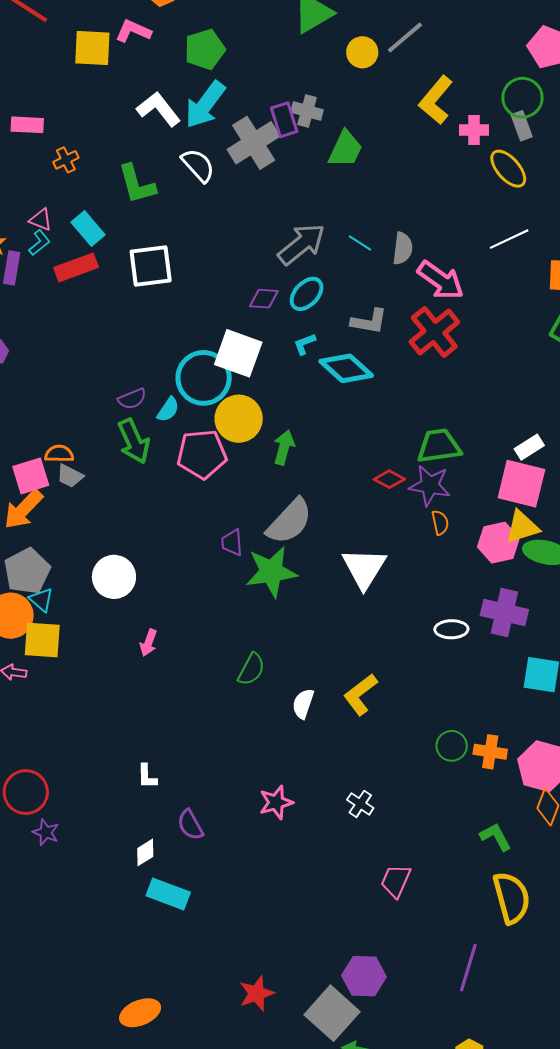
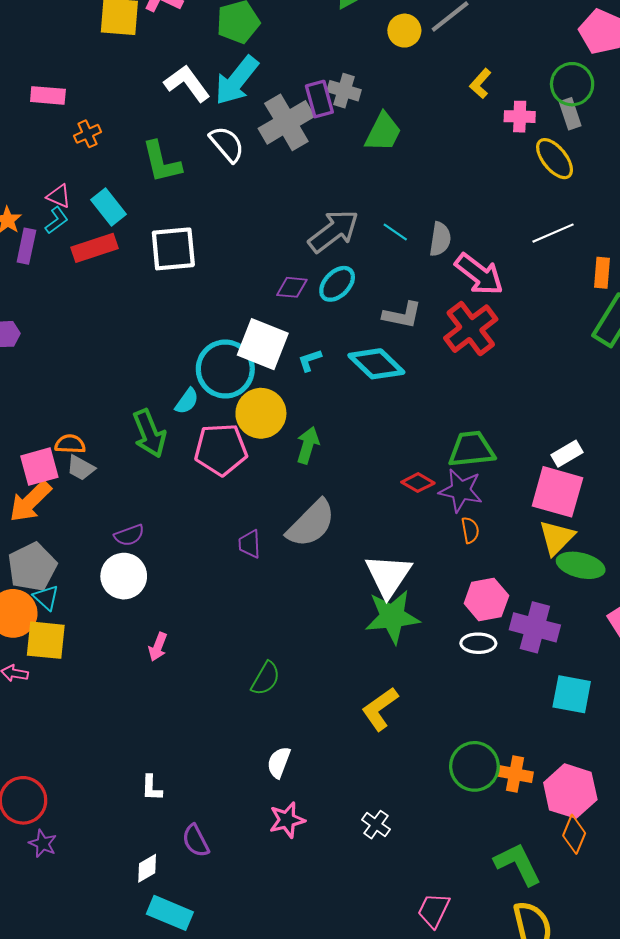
yellow L-shape: (436, 100) -> (480, 84), size x0.6
cyan L-shape: (304, 344) -> (310, 360), moved
purple semicircle: (132, 399) -> (129, 535), moved
yellow triangle: (522, 527) -> (557, 538), turned -30
pink hexagon: (498, 543) -> (486, 599), moved
green star: (271, 572) -> (392, 617), moved
white semicircle: (303, 704) -> (279, 762), moved
green circle: (452, 746) -> (474, 766), size x1.5
green L-shape: (496, 837) -> (518, 864), size x1.4
pink trapezoid: (396, 881) -> (434, 910), moved

